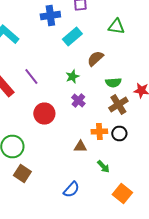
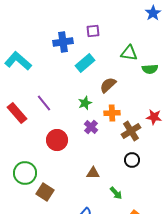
green semicircle: (113, 82) -> (150, 69), moved
orange cross: (99, 132) -> (112, 113), moved
brown square: (22, 174) -> (45, 192), moved

